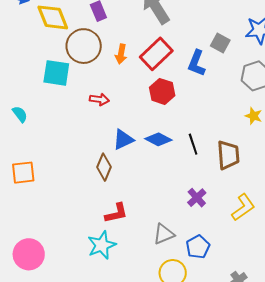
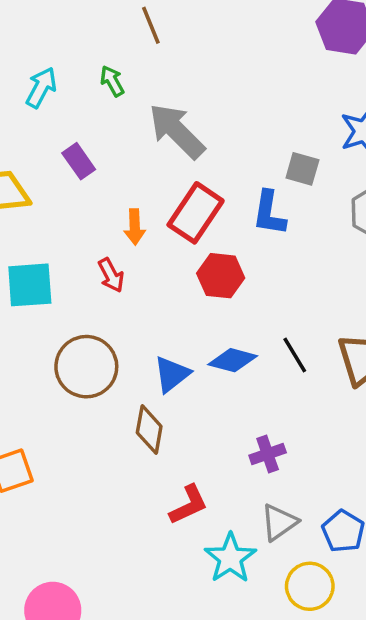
brown circle: (84, 46) -> (86, 367), moved
red arrow: (99, 99) -> (111, 275), moved, turned 66
purple cross: (197, 198) -> (268, 454), moved, turned 36
cyan star: (102, 245) -> (230, 558), moved

